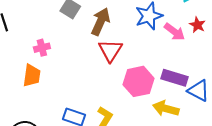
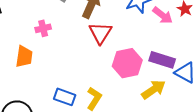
pink cross: (42, 48) -> (43, 28), moved
yellow arrow: (166, 109) -> (154, 90), turned 130

